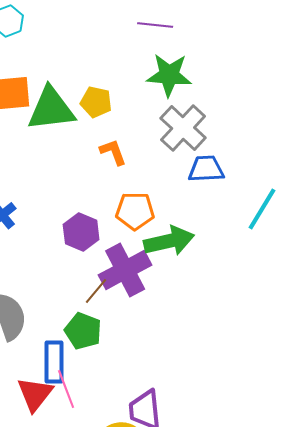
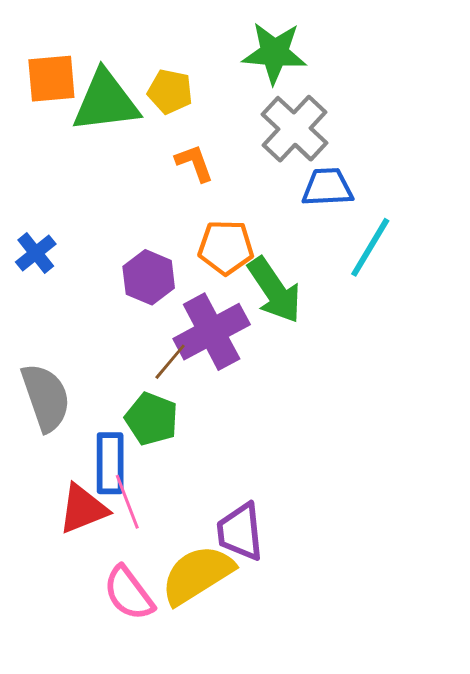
cyan line: (262, 209) -> (370, 247), moved
green arrow: (169, 241) -> (274, 290), turned 69
red triangle: (35, 394) -> (83, 509), turned 30

